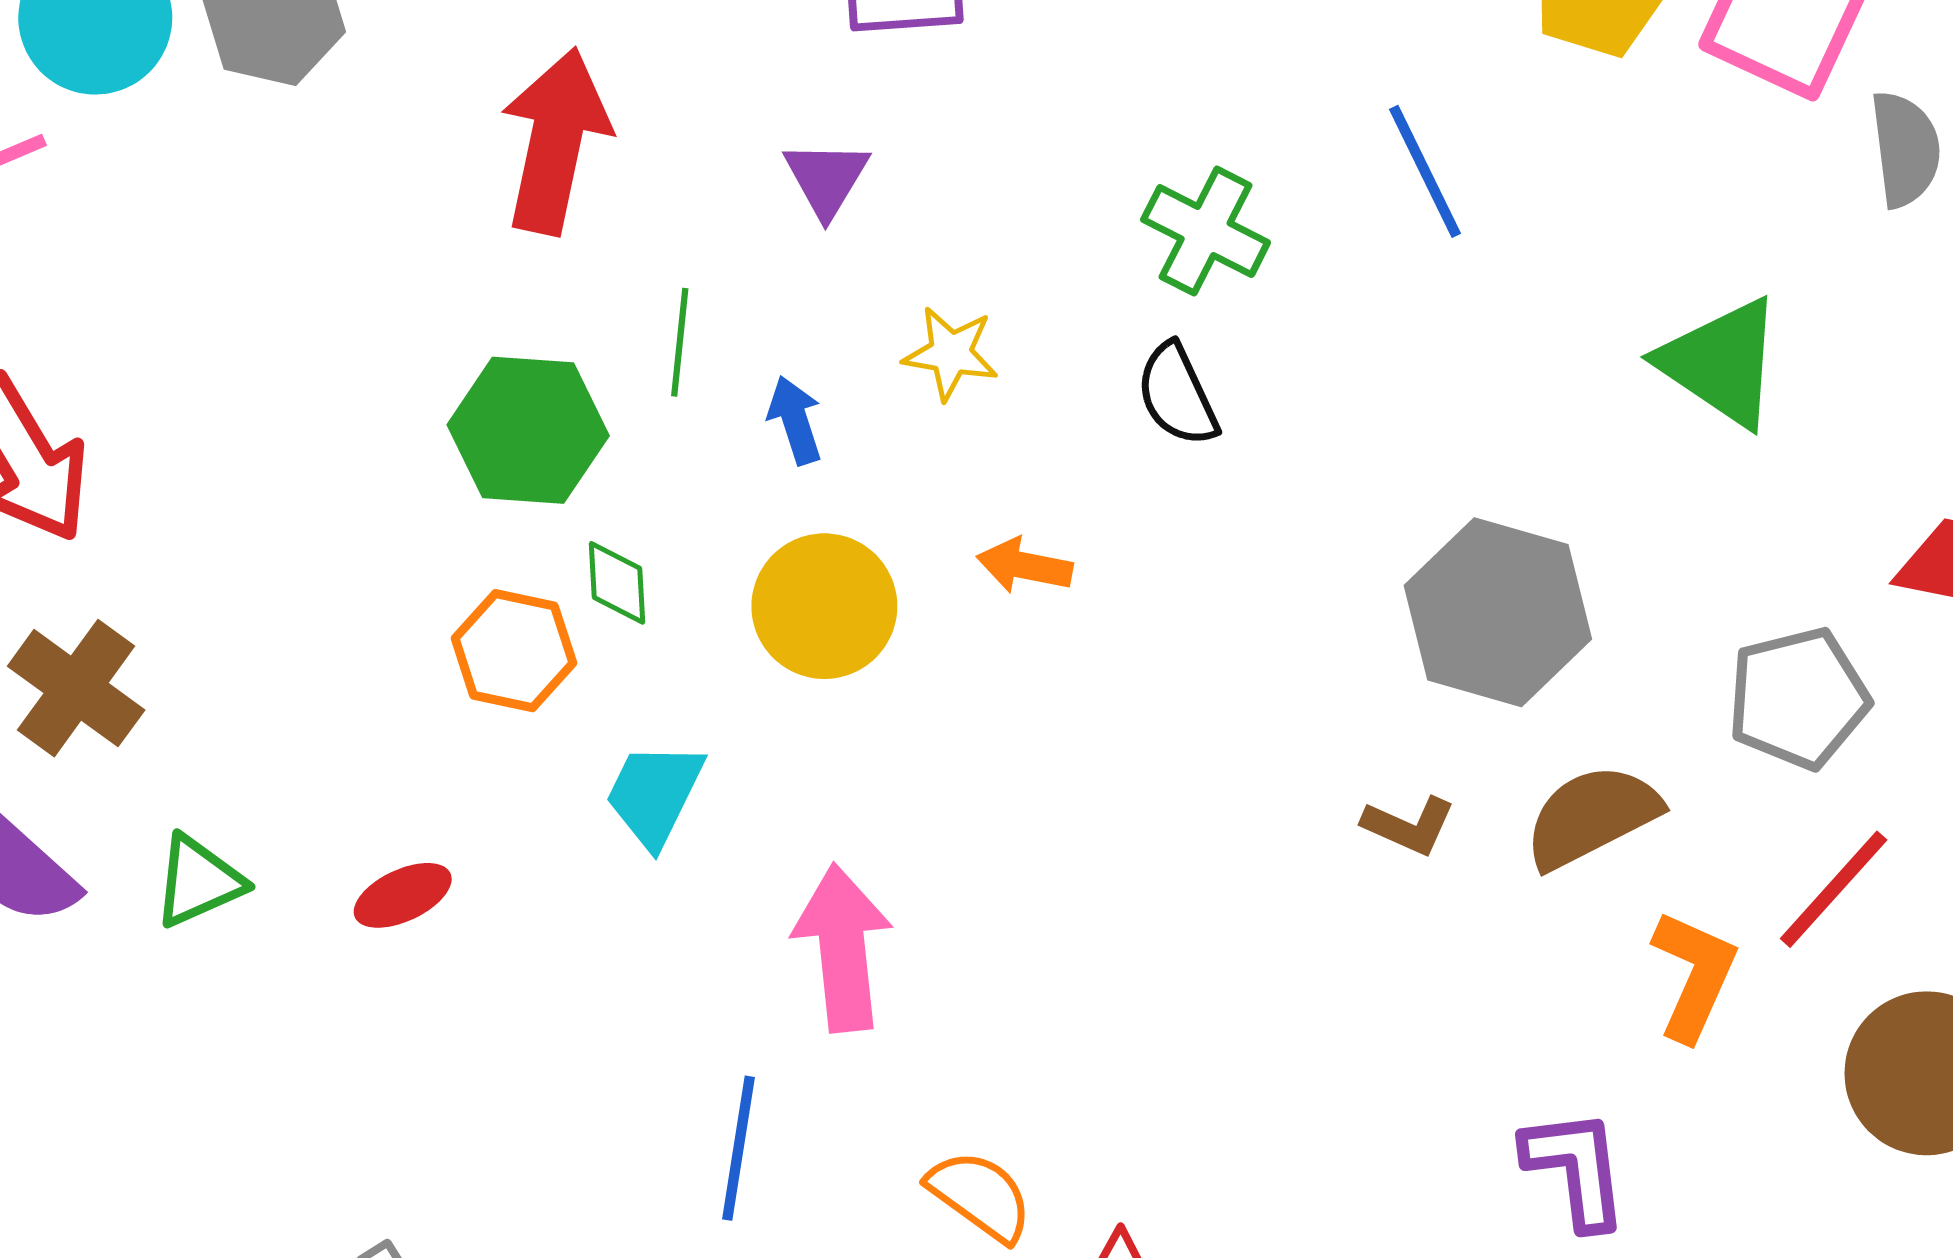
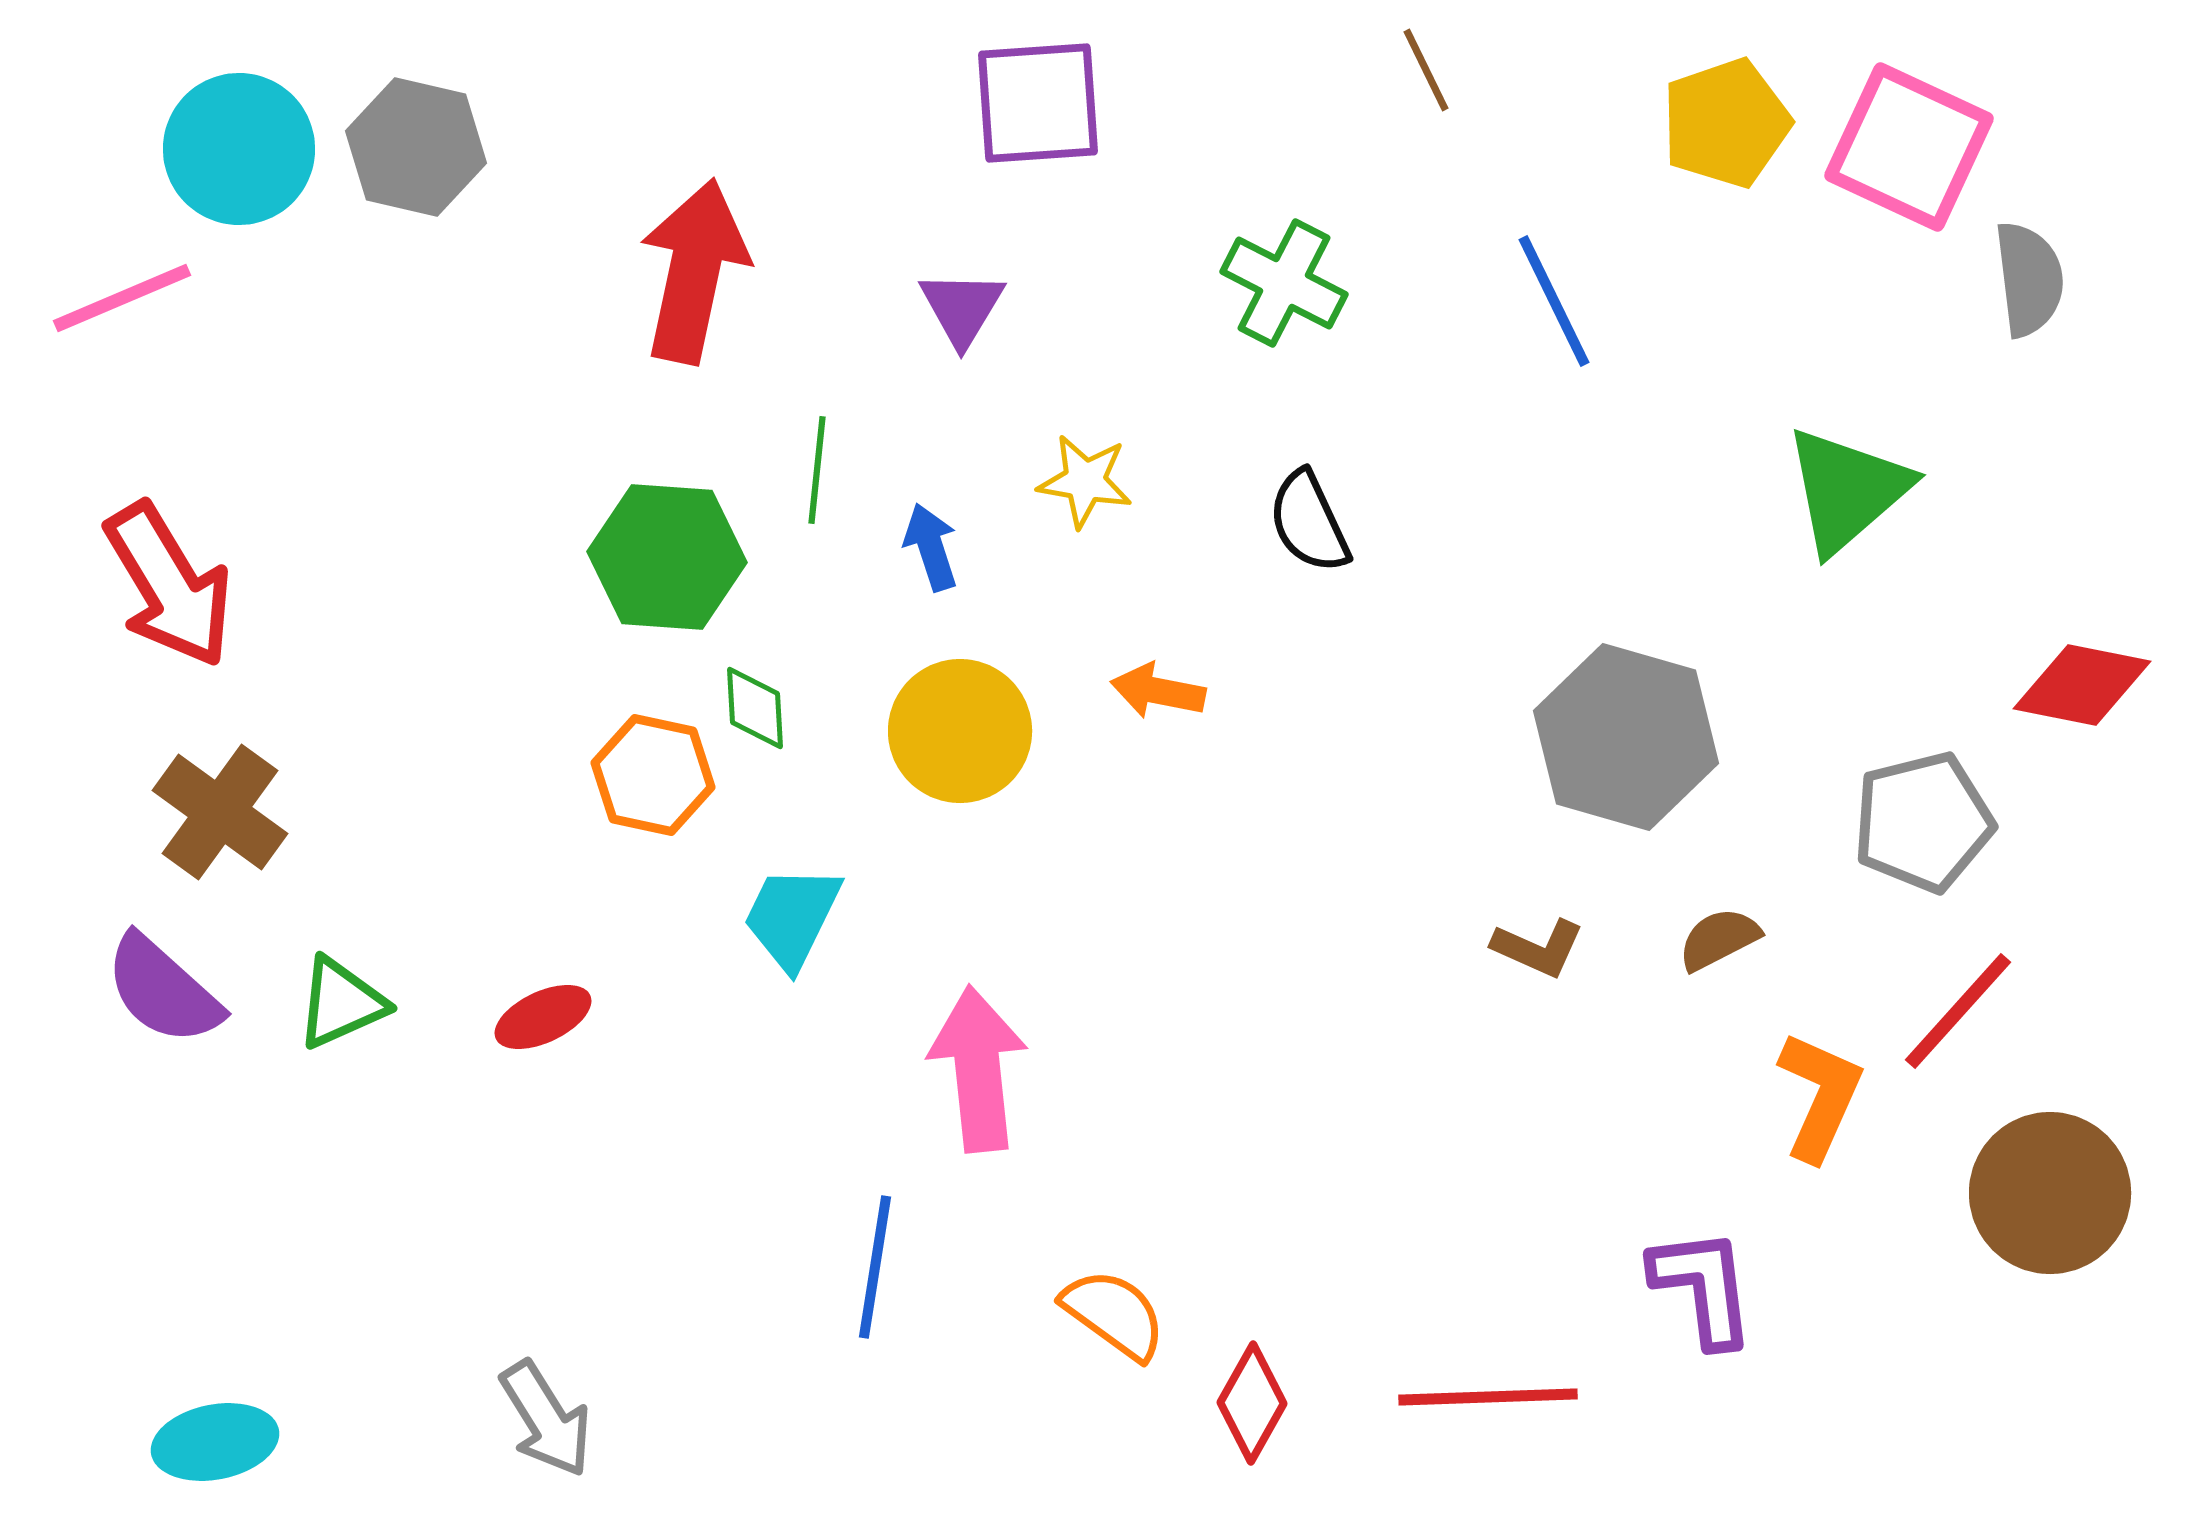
green cross: (1206, 231) -> (1284, 283), moved
green triangle: (1721, 362) -> (1847, 490), turned 45
brown semicircle: (1592, 816) -> (1719, 939), size x0.6

